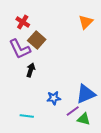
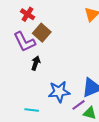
blue star: (54, 98) -> (59, 92), size x1.5

